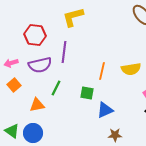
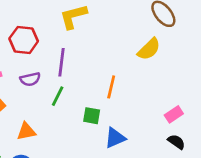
purple semicircle: (40, 65) -> (30, 79), size x0.7
yellow semicircle: (131, 69) -> (149, 49), moved, turned -36
green line: (56, 88) -> (58, 96), moved

